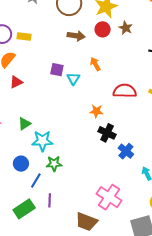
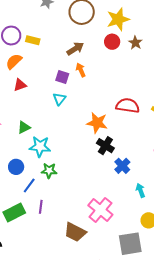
brown arrow: (76, 36) -> (75, 49), moved, turned -48
orange arrow: (95, 64) -> (81, 70), moved
cyan triangle: (73, 79) -> (59, 99), moved
orange star: (96, 111) -> (97, 123), size x1.5

